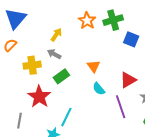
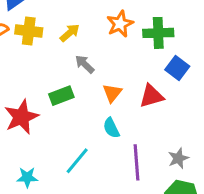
gray arrow: (54, 54) -> (85, 64), moved
yellow cross: (32, 65) -> (29, 31), moved
red triangle: (128, 80) -> (151, 96), moved
cyan line: (66, 117) -> (77, 161), moved

